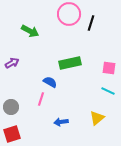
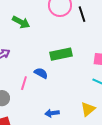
black line: (91, 23) -> (82, 14), turned -35
pink line: (41, 99) -> (24, 83), moved

